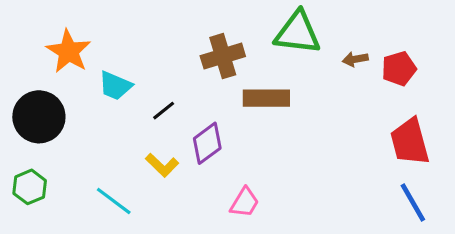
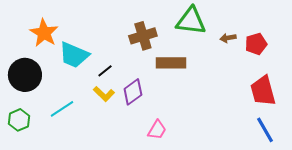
cyan trapezoid: (115, 86) -> (74, 55), size x1.4
yellow L-shape: (162, 165) -> (104, 94), moved
cyan line: (114, 201) -> (62, 109), moved, turned -70

